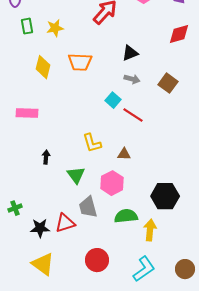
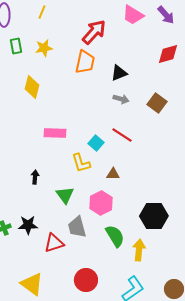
orange trapezoid: (80, 62) -> (85, 62), moved, turned -80
cyan square: (113, 100) -> (96, 143), moved
pink rectangle: (27, 113) -> (55, 133), moved
green semicircle: (126, 216) -> (115, 236), turned 65
black star: (40, 228) -> (28, 225), moved

